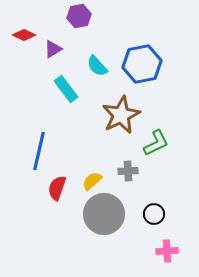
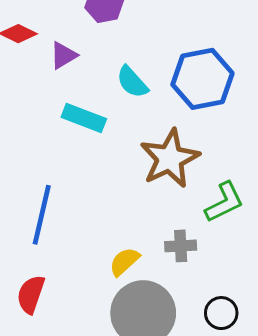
cyan rectangle: (66, 89) -> (84, 118), turned -32
red semicircle: (57, 188) -> (31, 294), moved

